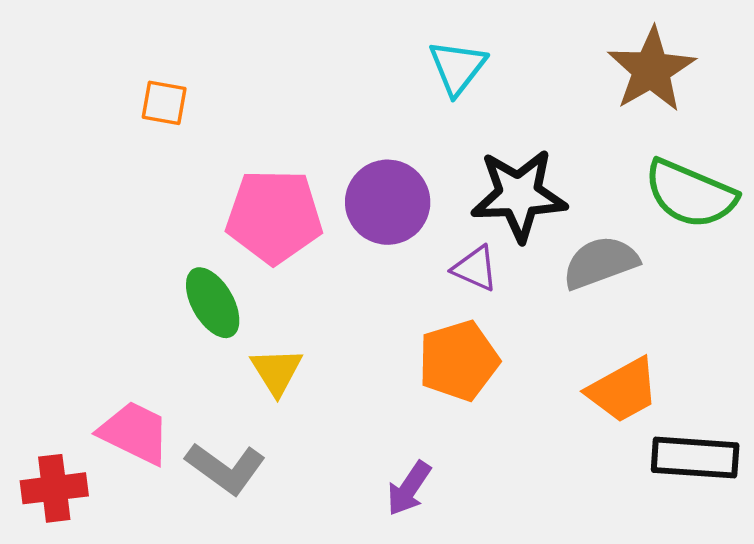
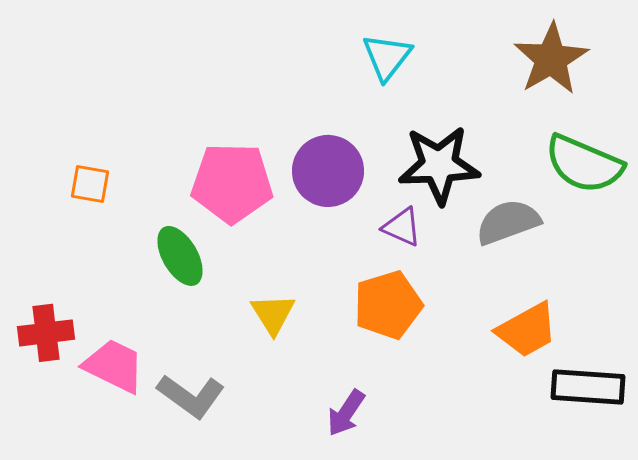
orange square: (164, 103) -> (90, 184), moved
yellow triangle: (276, 371) -> (273, 314), moved
red cross: (54, 488) -> (46, 333), moved

